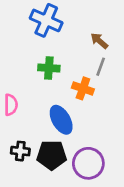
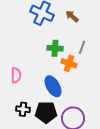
brown arrow: (99, 41) -> (72, 16), moved
green cross: (49, 68) -> (55, 48), moved

